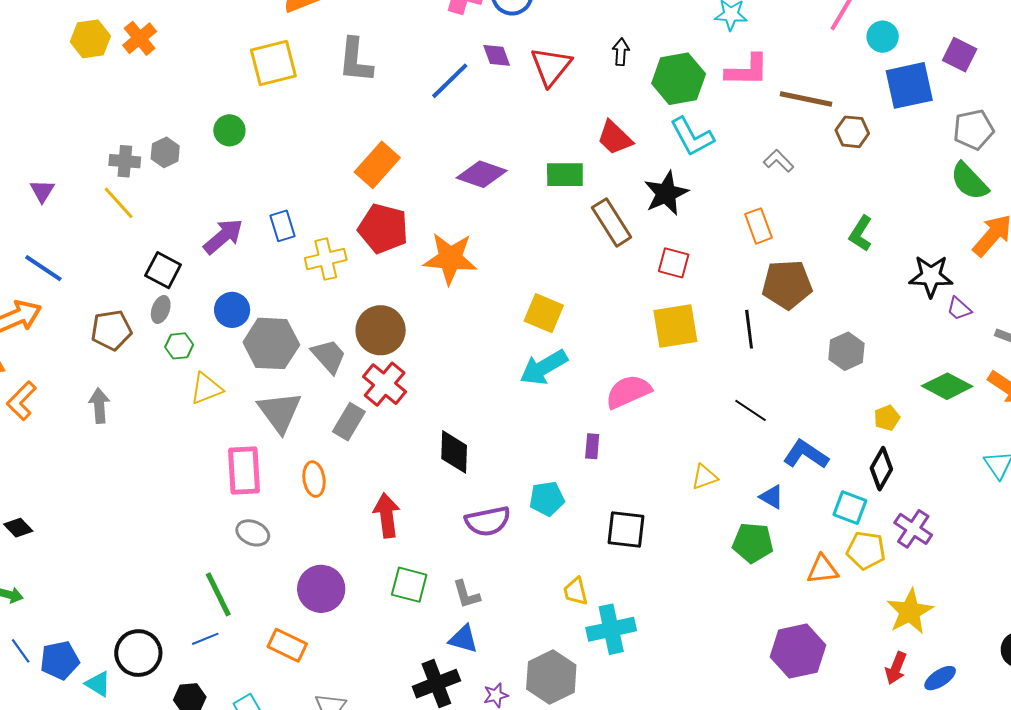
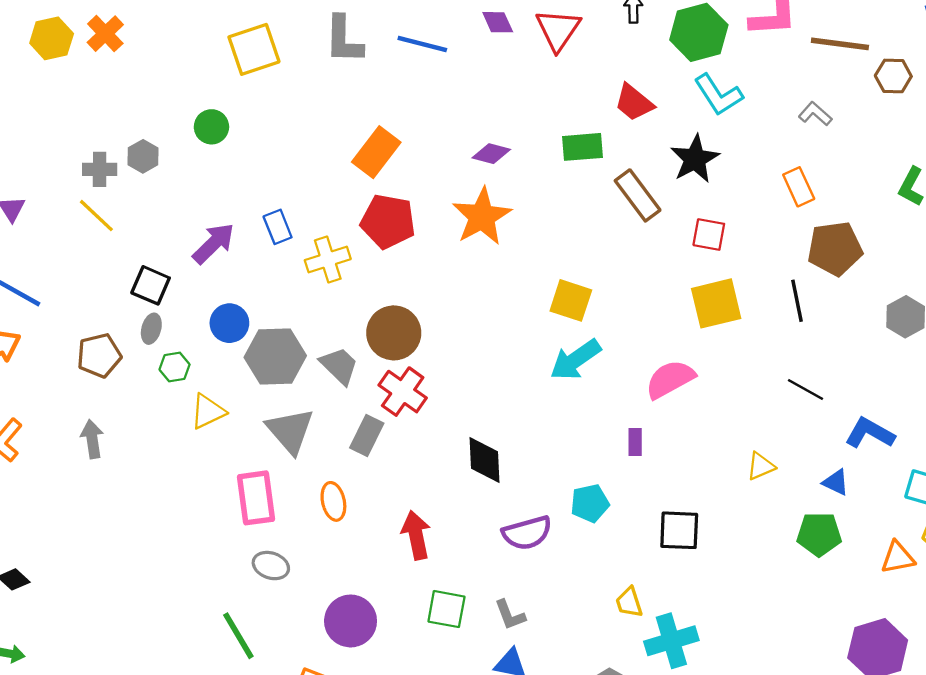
blue line: (450, 81) -> (422, 44), moved, turned 63
purple diamond: (482, 174) -> (491, 154), size x0.7
orange star: (450, 259) -> (482, 216), moved, turned -30

